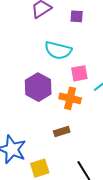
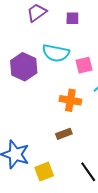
pink square: (79, 73) -> (84, 65), moved
purple hexagon: (38, 87) -> (24, 67), moved

